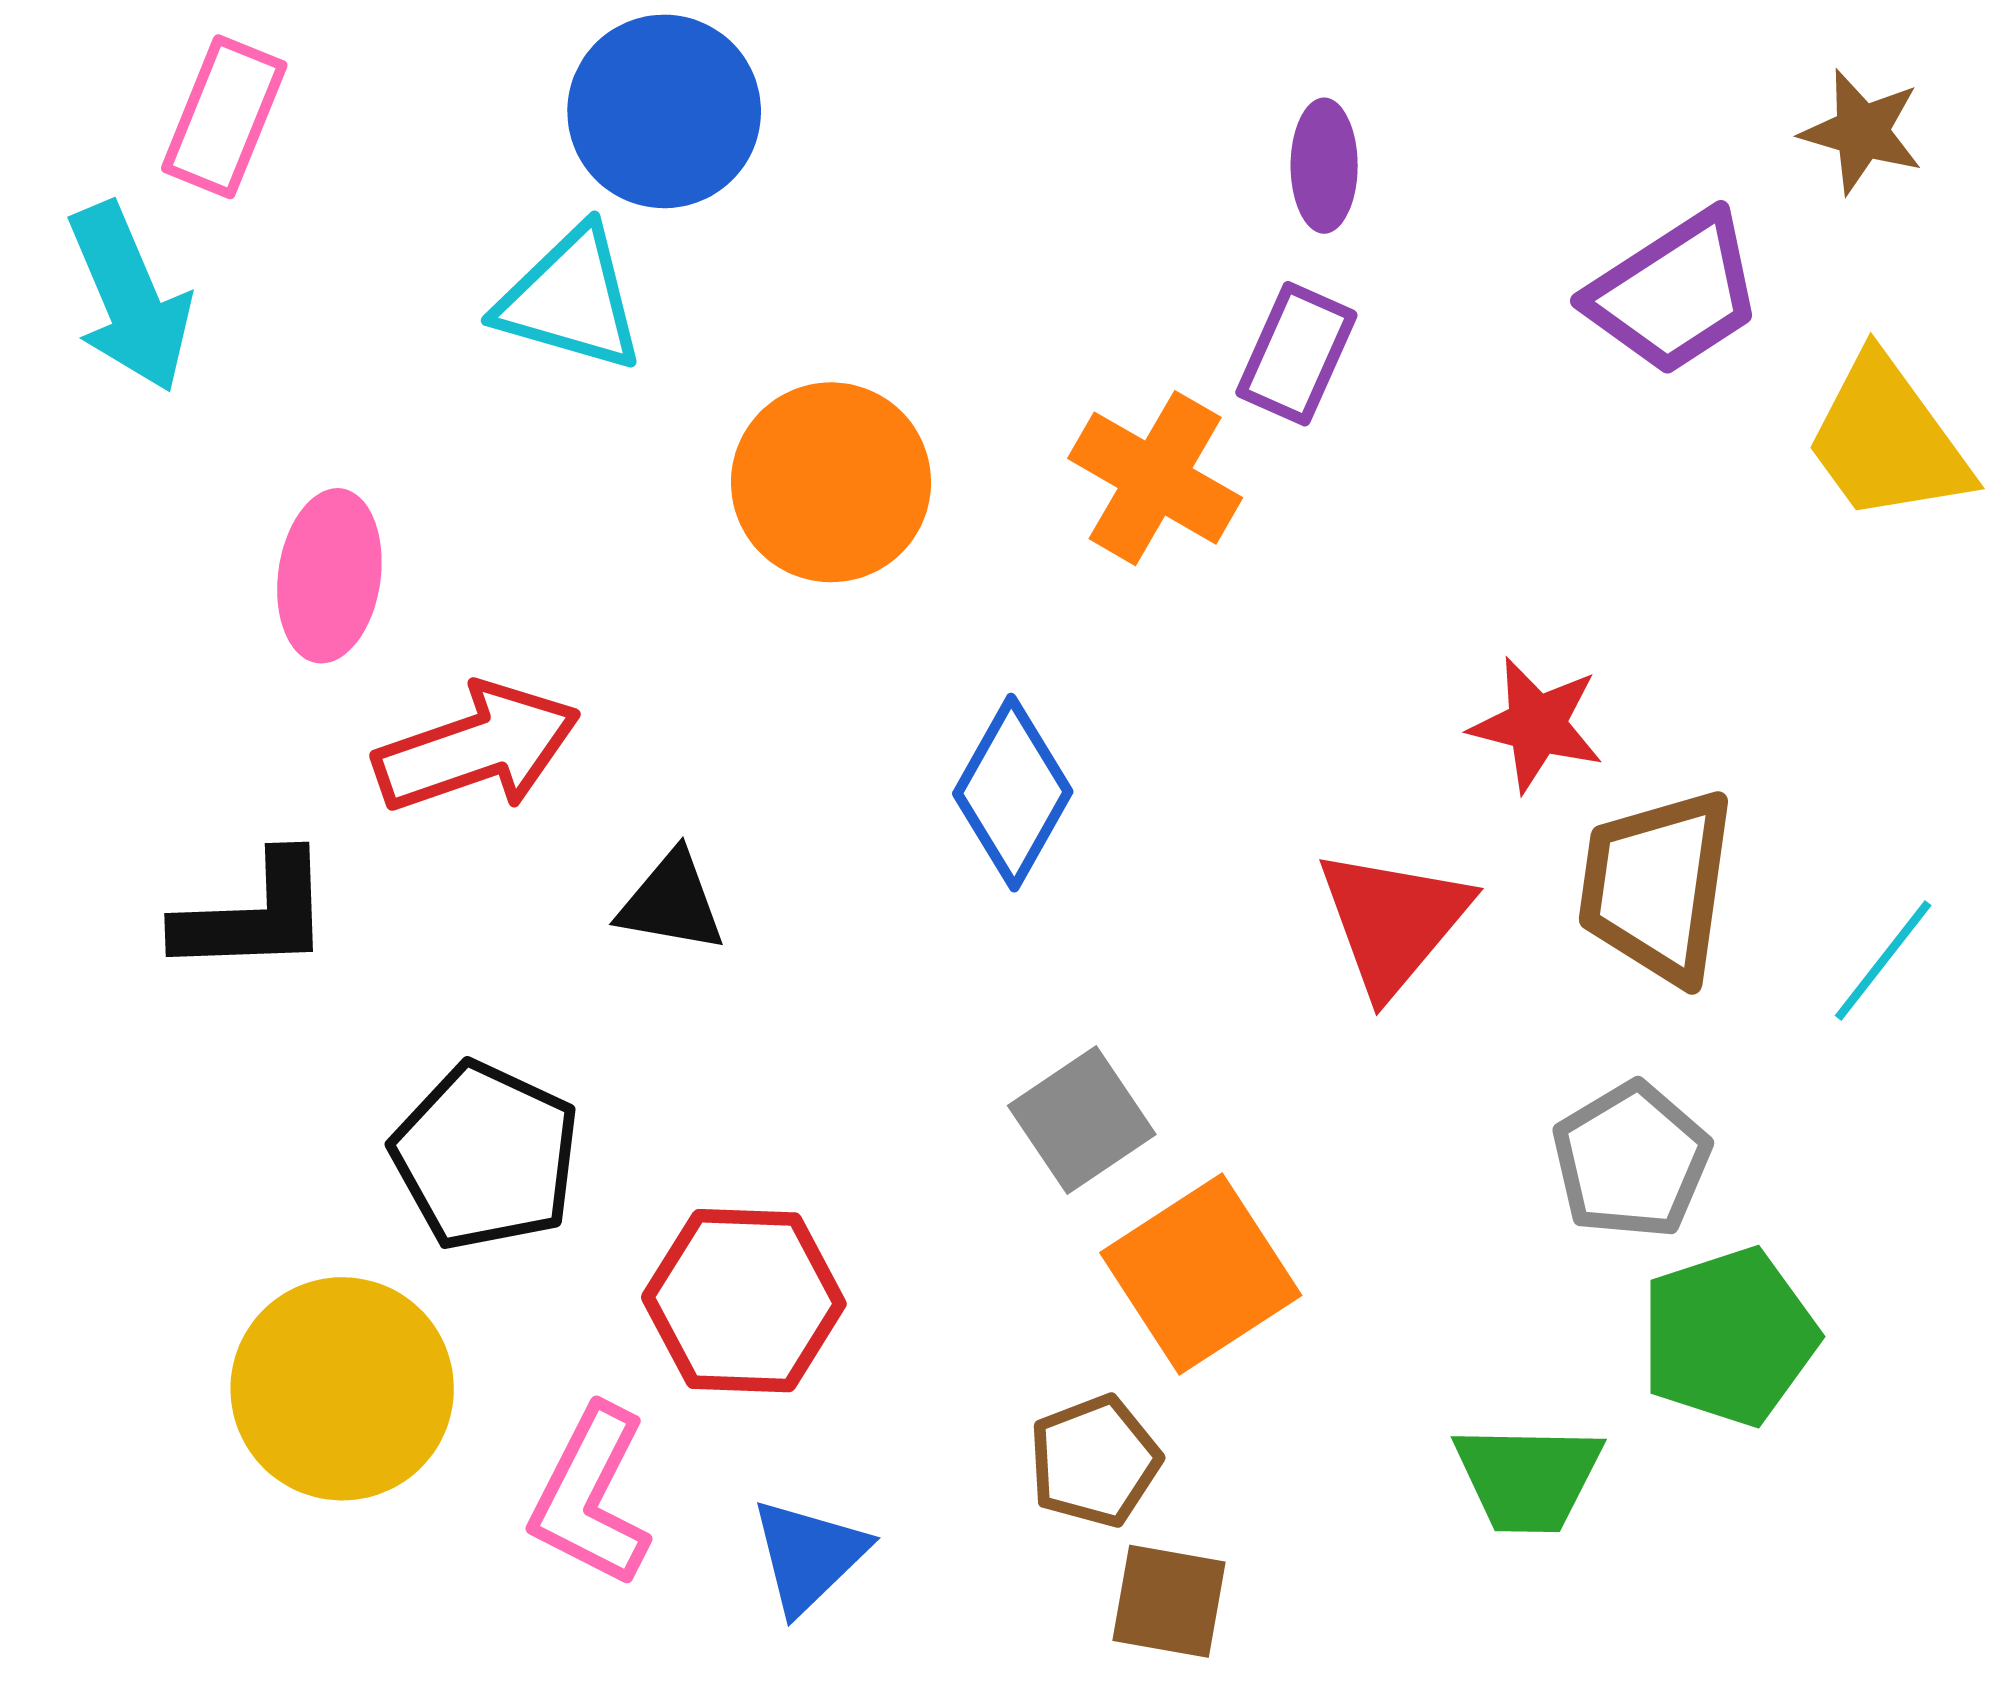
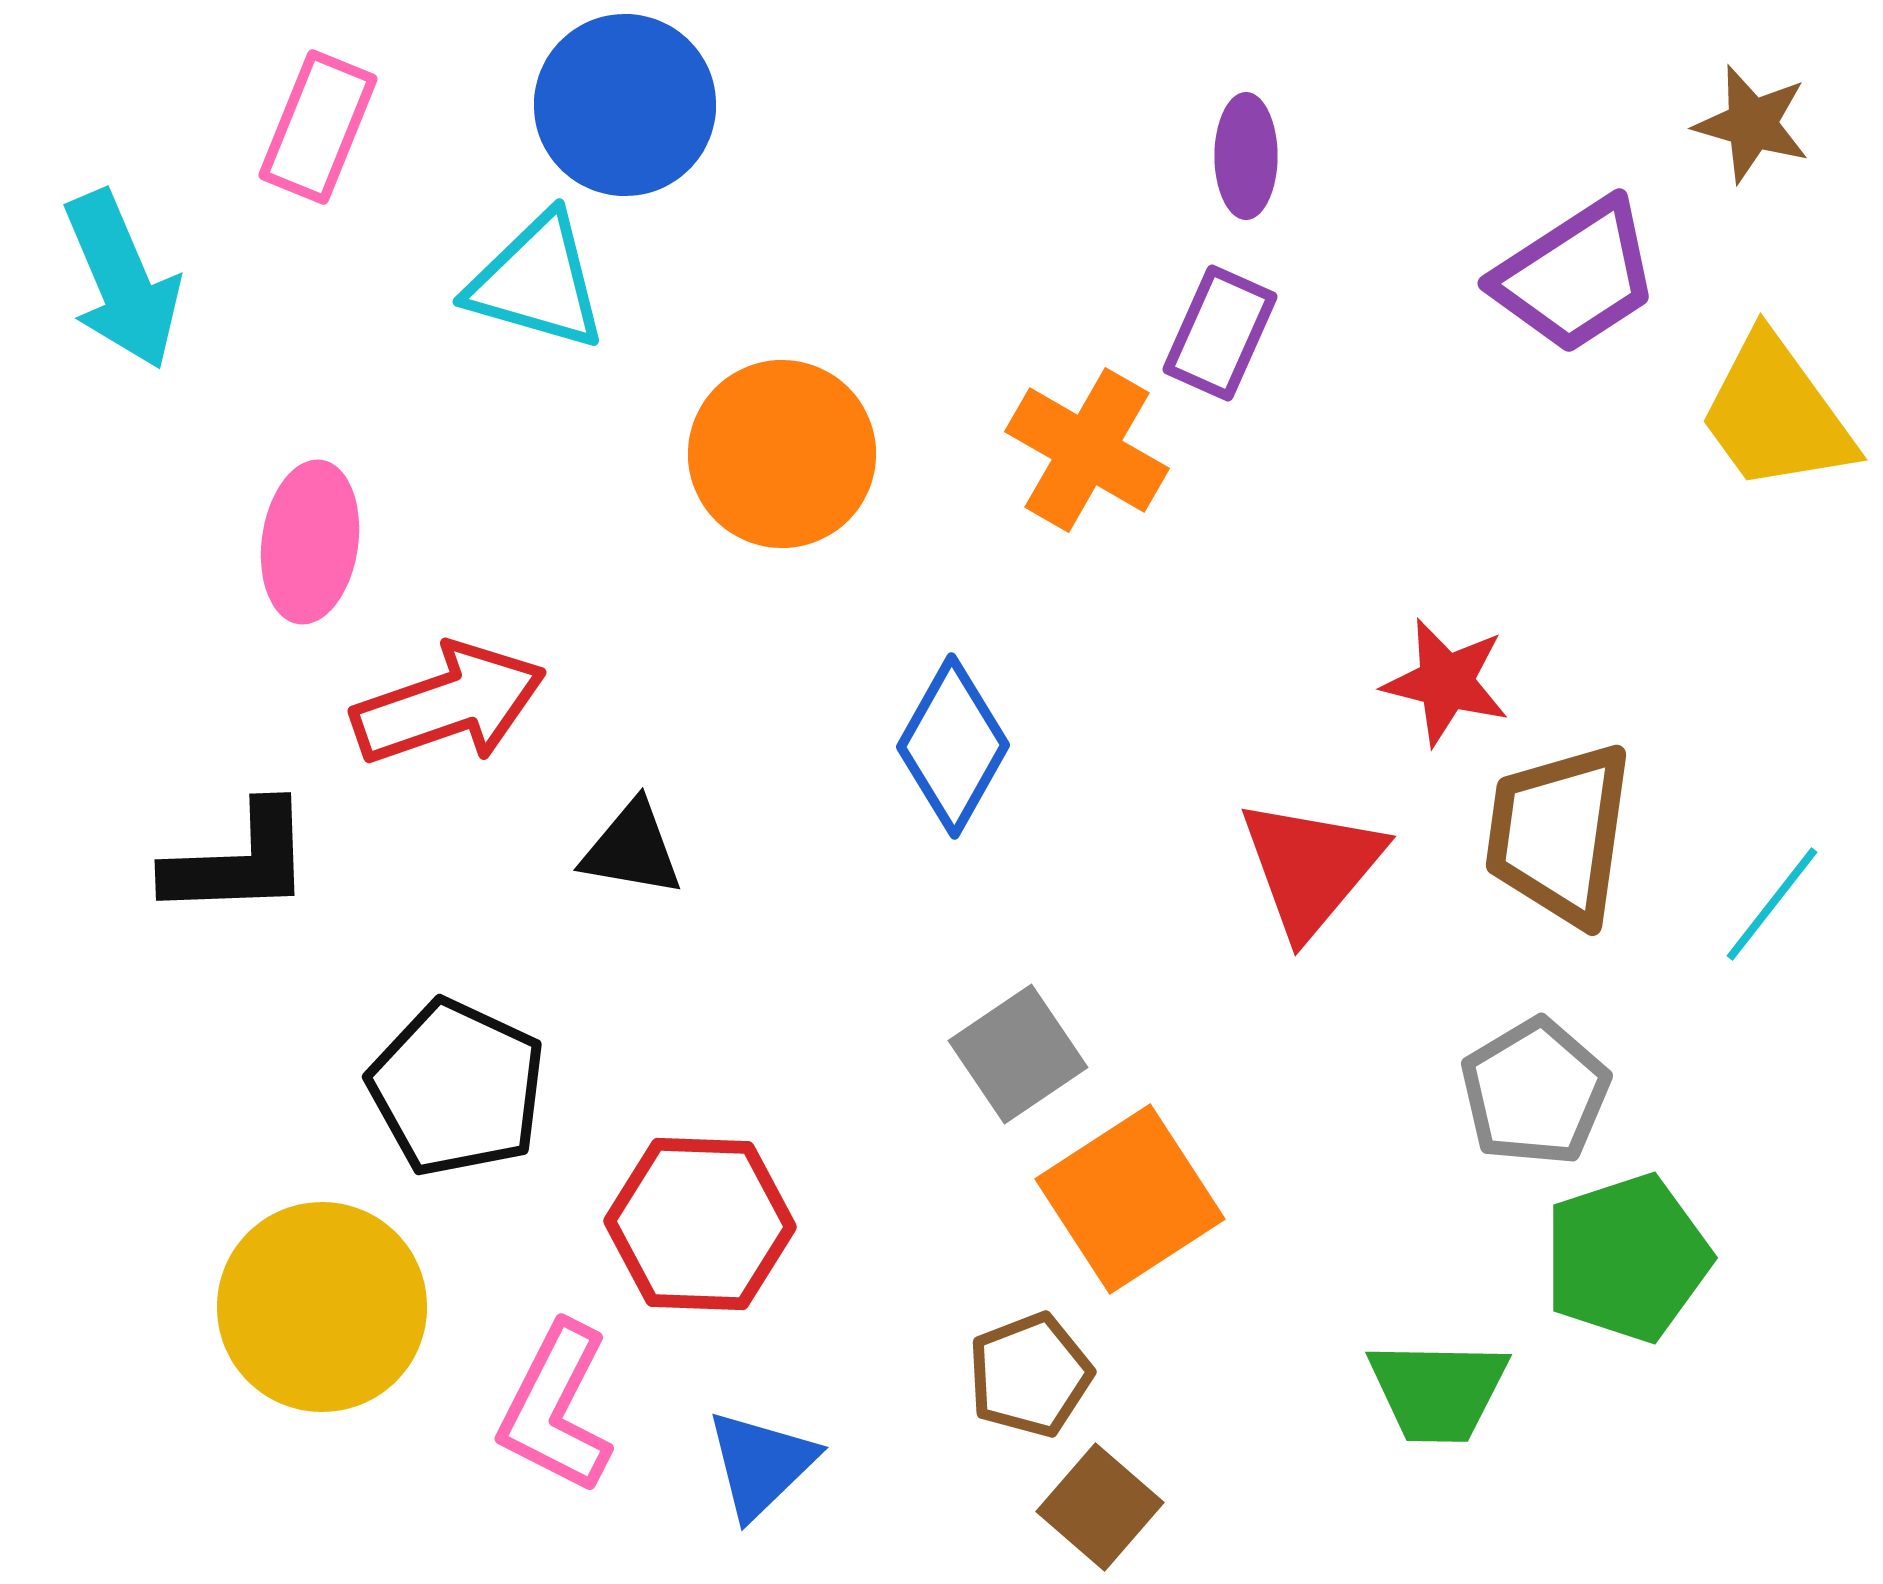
pink rectangle: (224, 117) -> (318, 127), moved
brown square: (1169, 1601) -> (1100, 1507), turned 31

